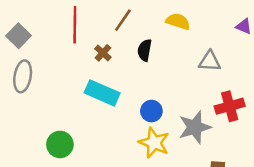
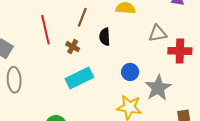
cyan rectangle: (102, 93) -> (79, 78), turned -36
red cross: (230, 106) -> (180, 51), moved, turned 30
blue circle: (151, 111) -> (130, 72), moved

